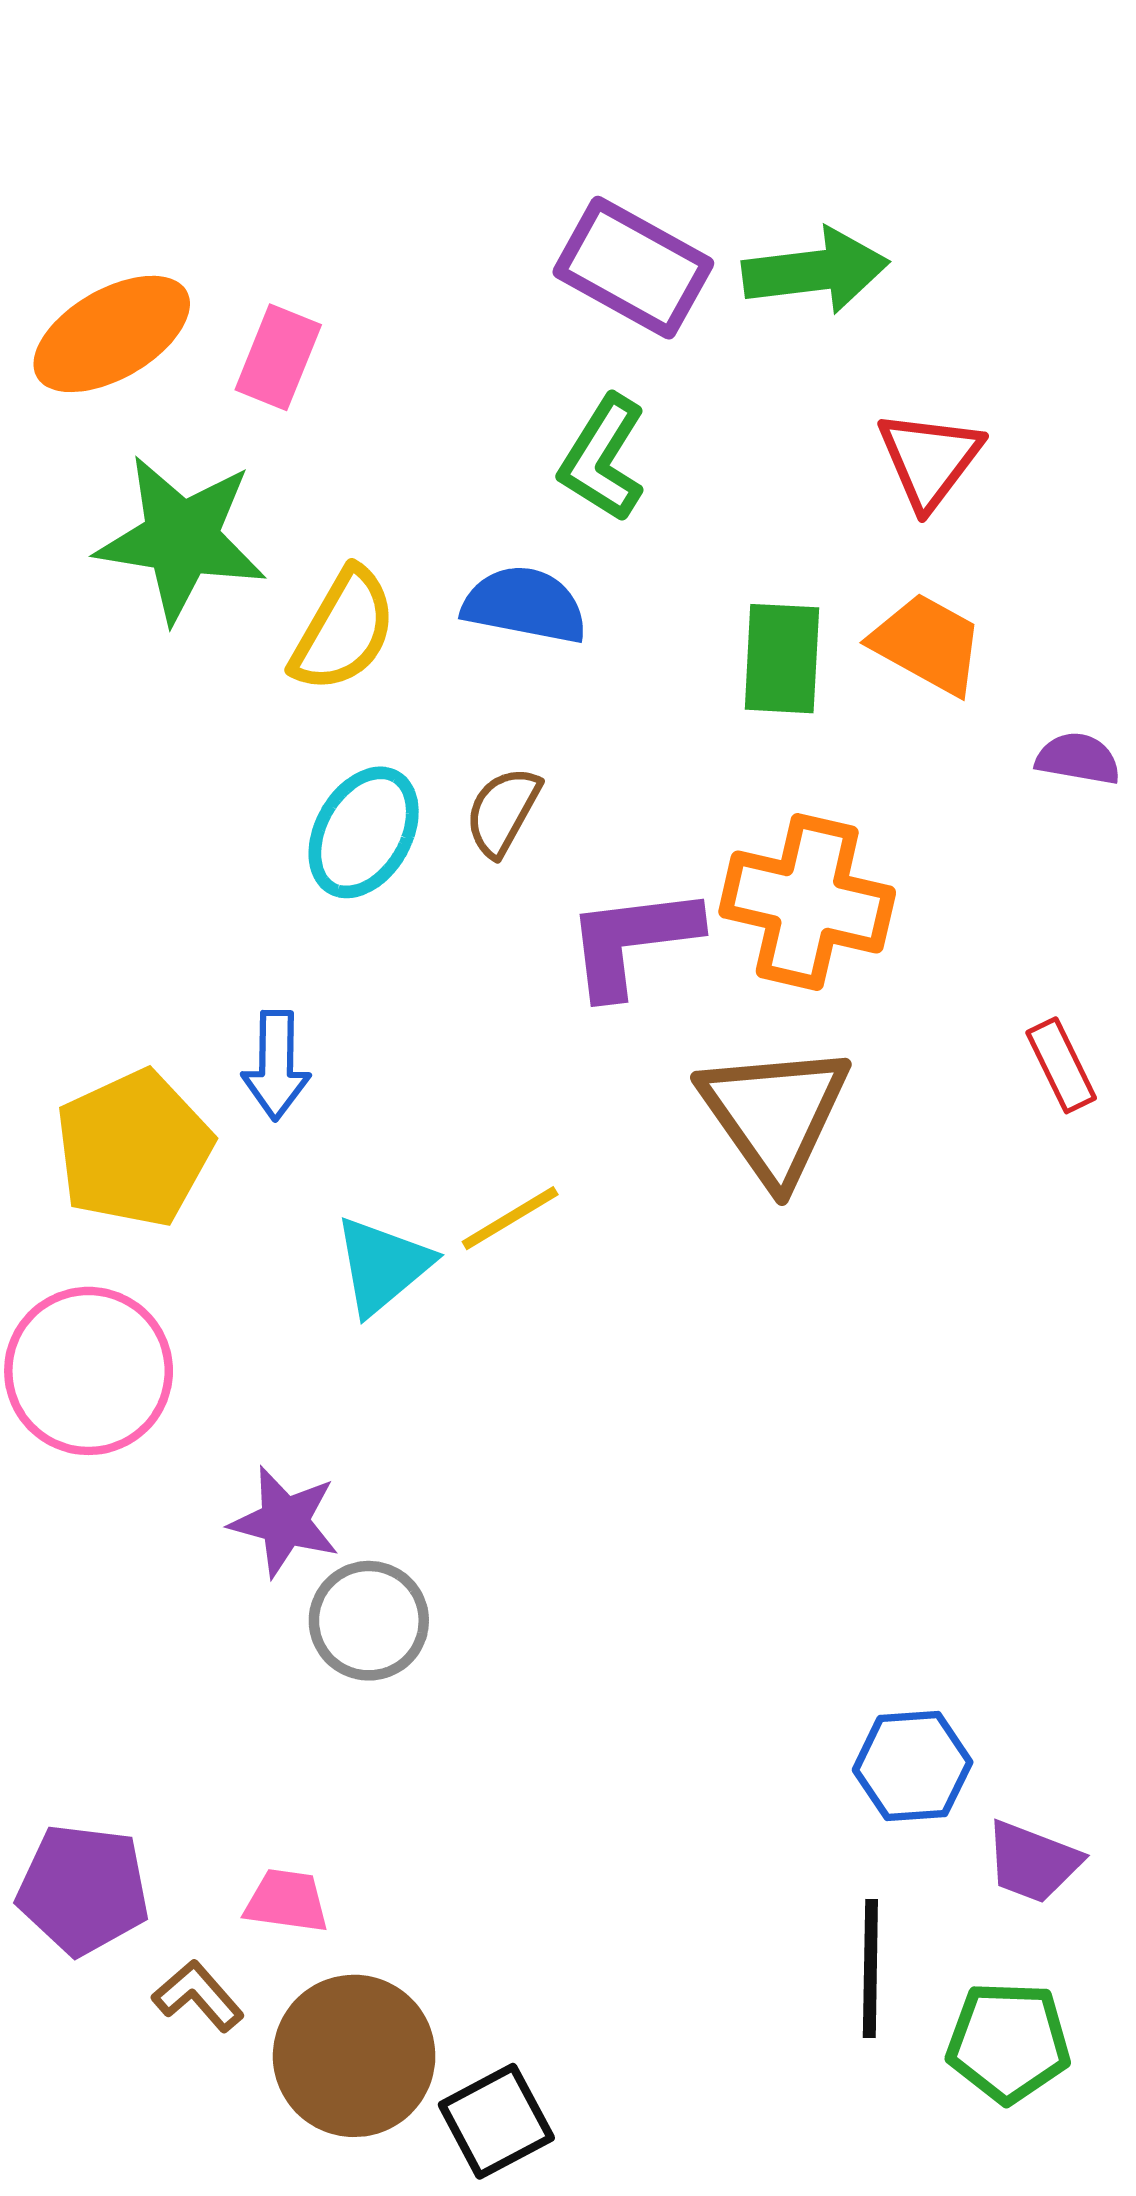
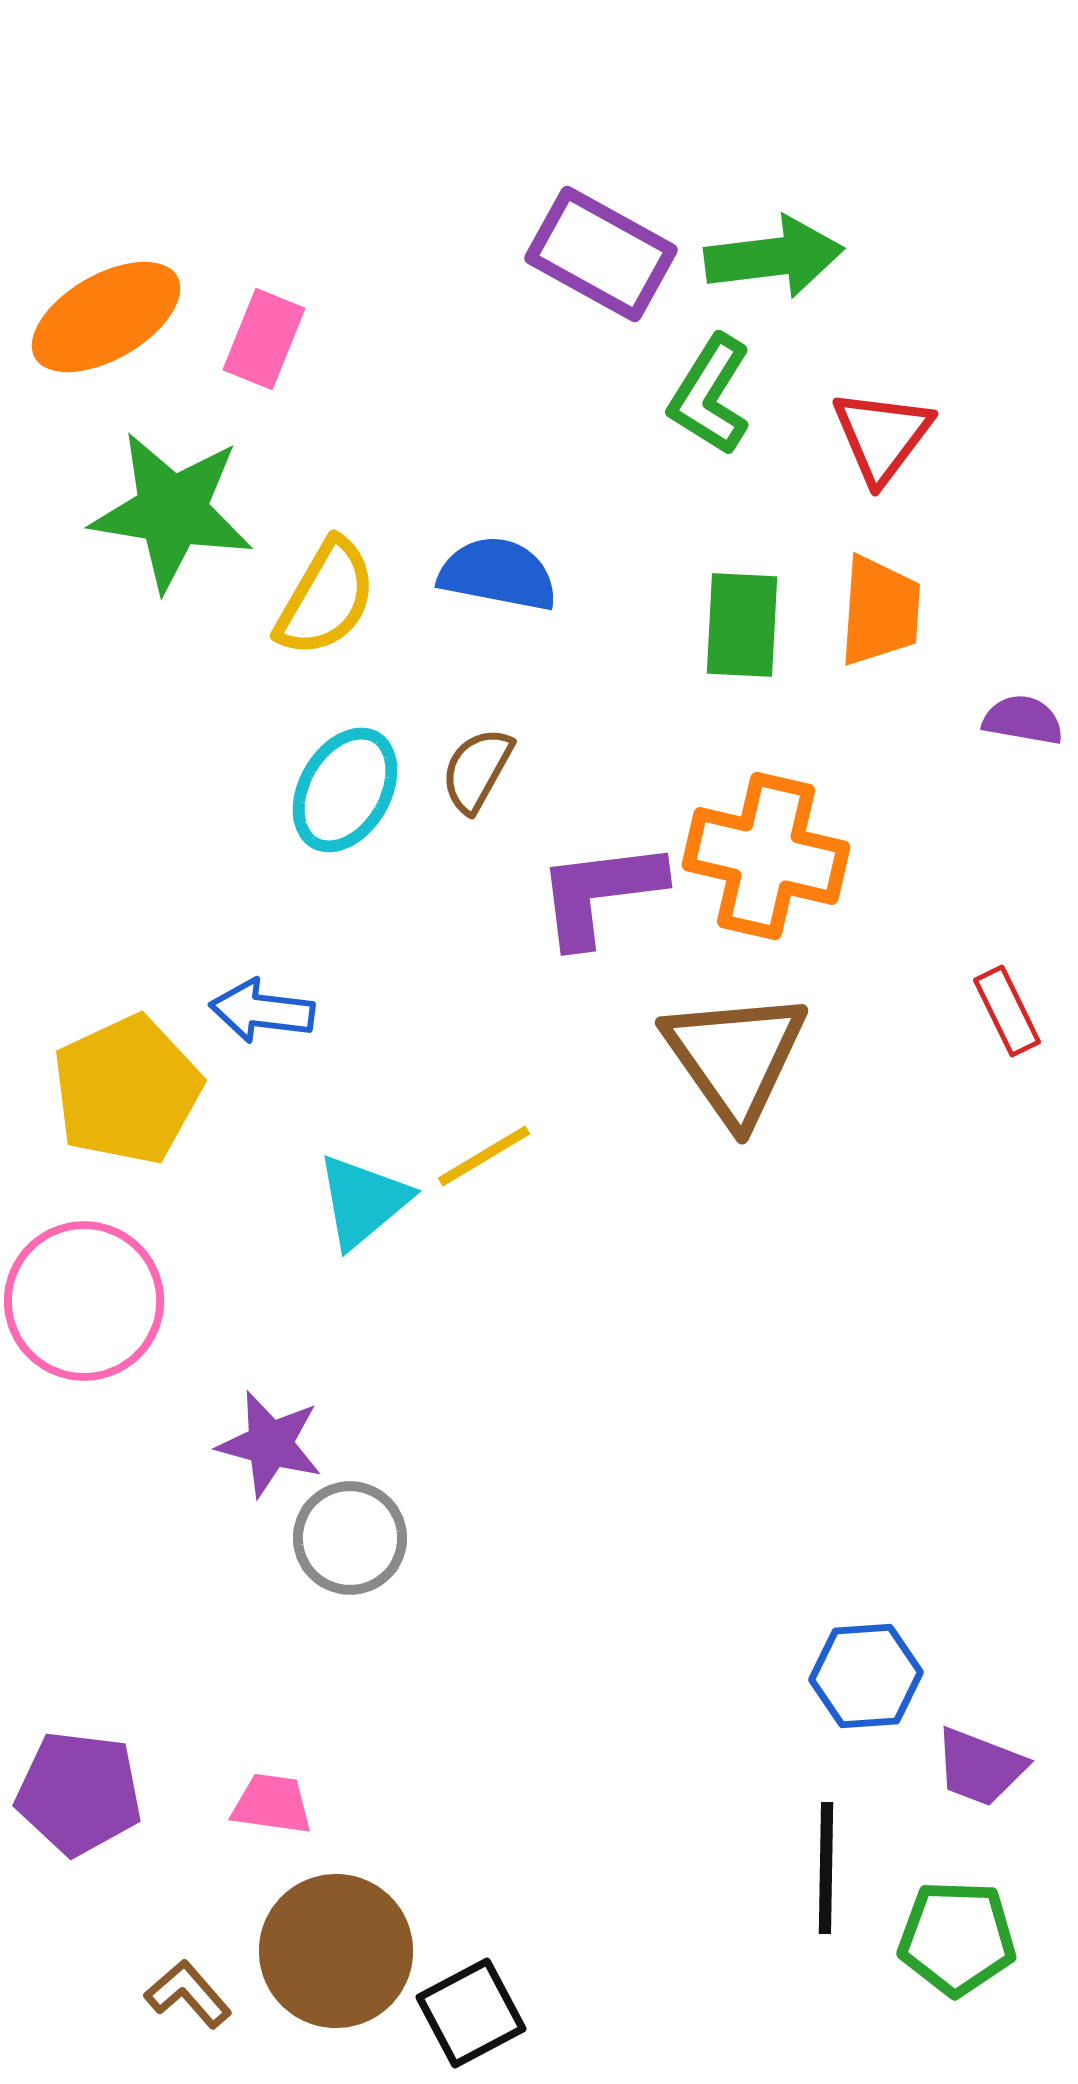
green L-shape: (603, 458) -> (710, 395), moved
orange trapezoid: (927, 644) -> (880, 611), turned 65
blue arrow: (276, 1065) -> (262, 1011), turned 96
brown L-shape: (198, 1996) -> (188, 1994), moved

